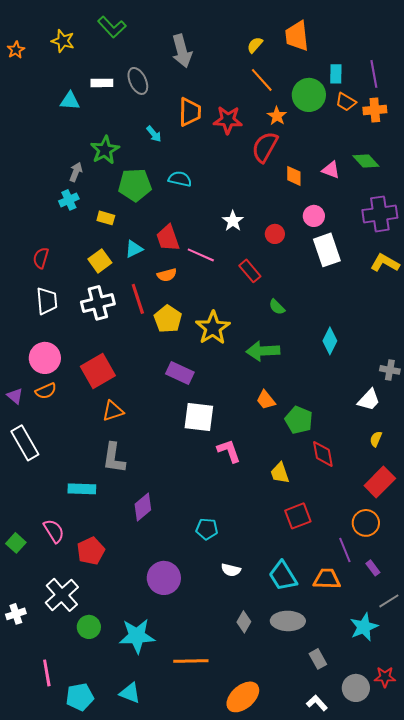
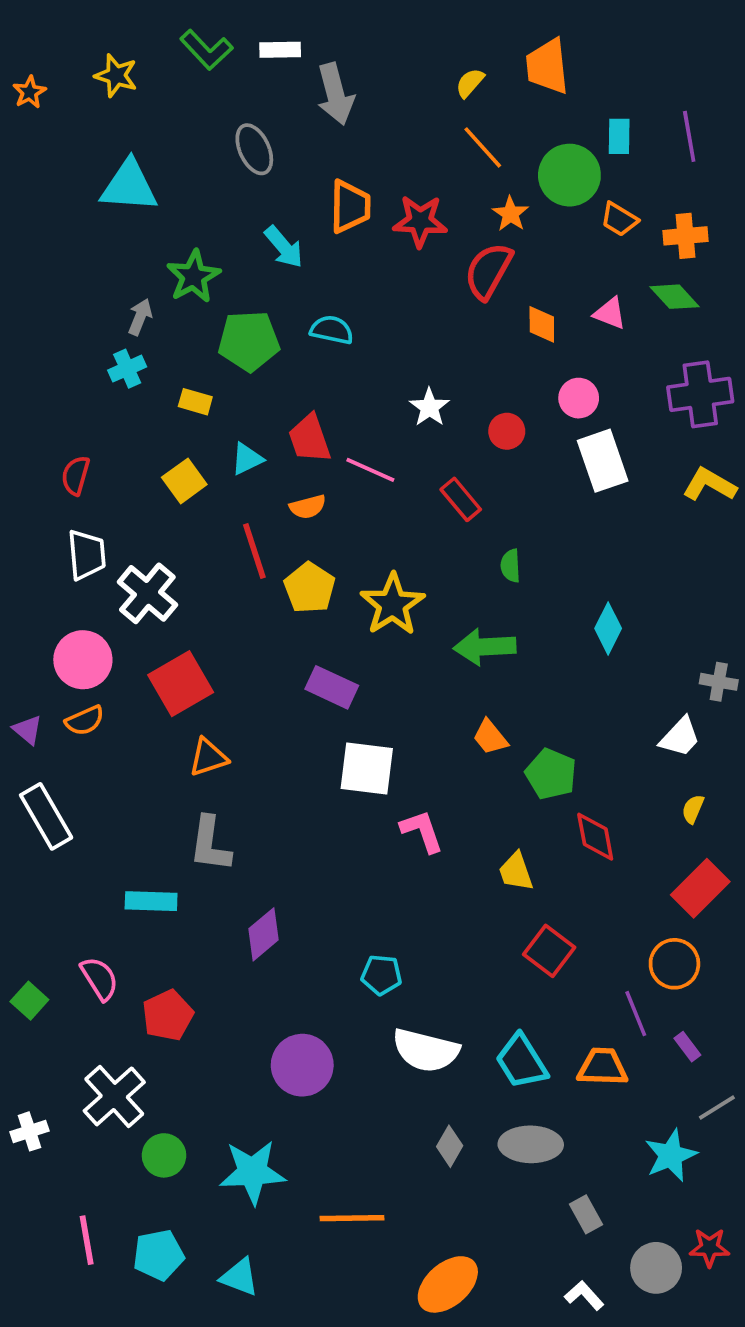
white rectangle: (102, 83) -> (280, 50), moved
cyan triangle: (70, 101) -> (129, 186), size x1.6
orange trapezoid: (346, 102) -> (619, 219), moved
orange cross: (375, 110) -> (686, 236), moved
cyan arrow: (154, 134) -> (284, 247), size x1.4
white cross: (98, 303) -> (147, 593), moved, turned -36
green semicircle: (277, 307) -> (510, 566), turned 42
red square: (298, 516) -> (549, 951), turned -32
white semicircle: (231, 570) -> (426, 1050), size x1.8
cyan pentagon: (80, 697) -> (158, 1255), moved

